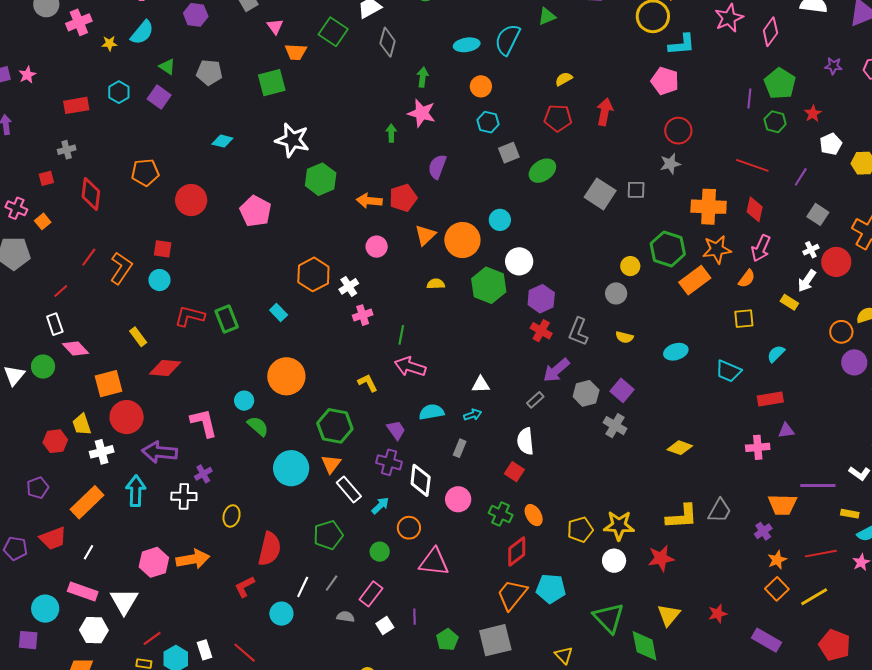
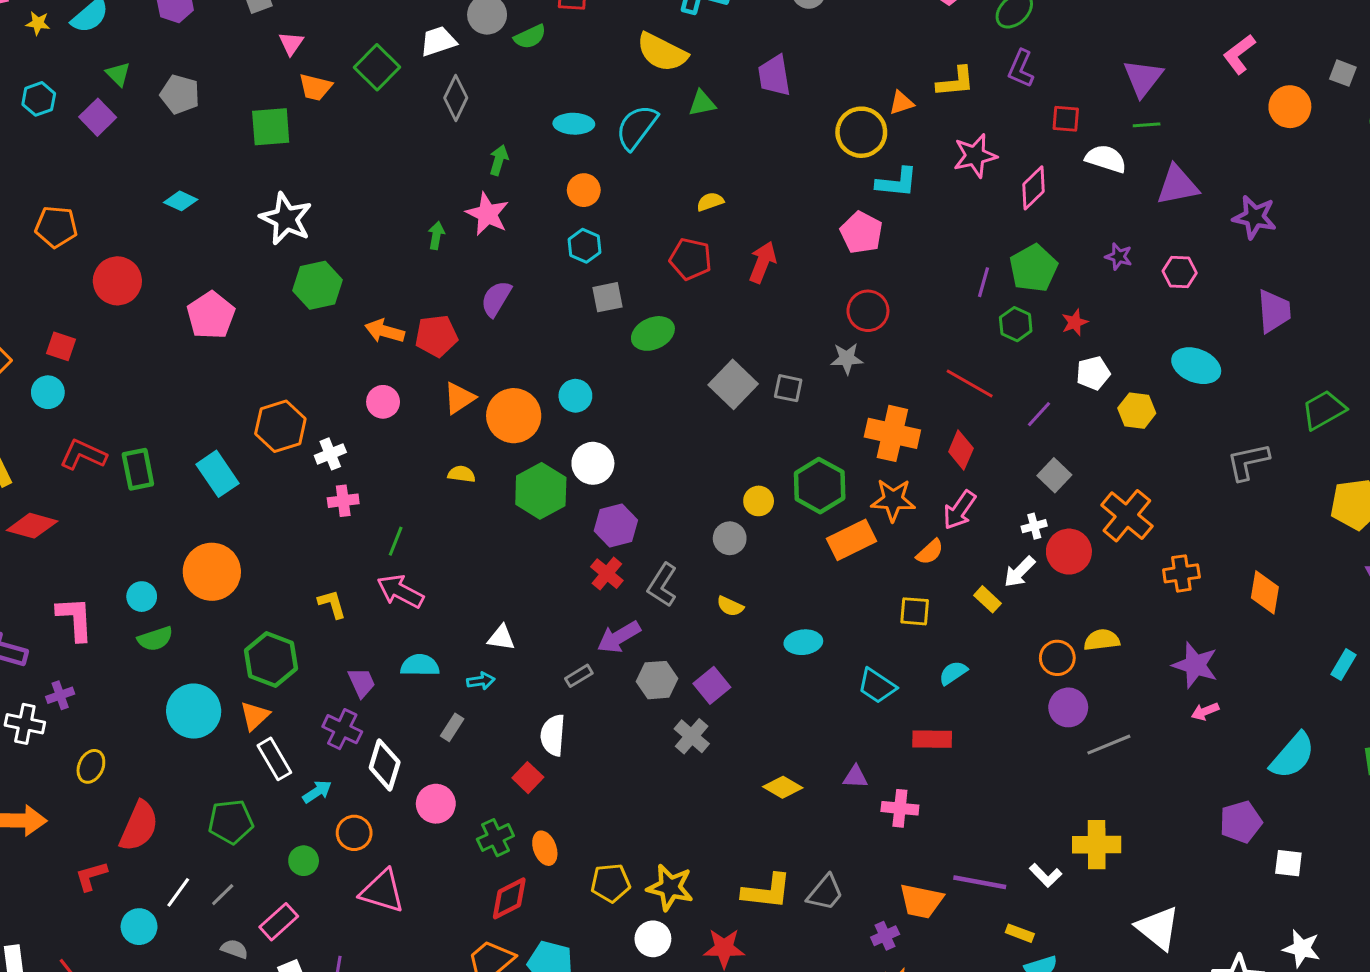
cyan rectangle: (279, 313) -> (218, 474), size x1.6
green semicircle: (258, 426) -> (155, 639), turned 110
purple triangle: (786, 430) -> (855, 777), moved
green cross: (501, 514) -> (495, 838), turned 30

